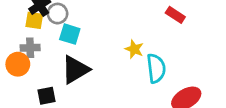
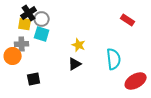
cyan square: (70, 34) -> (42, 34), moved
yellow star: (134, 49) -> (79, 45), moved
black triangle: (75, 70) -> (75, 64), moved, size x0.6

